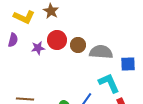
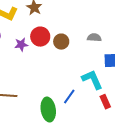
gray semicircle: (101, 52) -> (94, 38), moved, size x0.6

